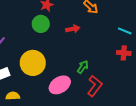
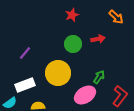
green circle: (41, 24) -> (73, 44), moved
green arrow: (83, 67) -> (99, 77), moved

